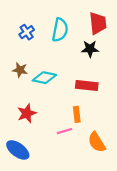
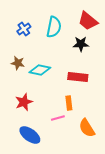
red trapezoid: (98, 23) -> (88, 21), turned 135
blue ellipse: (18, 150) -> (30, 135), moved

